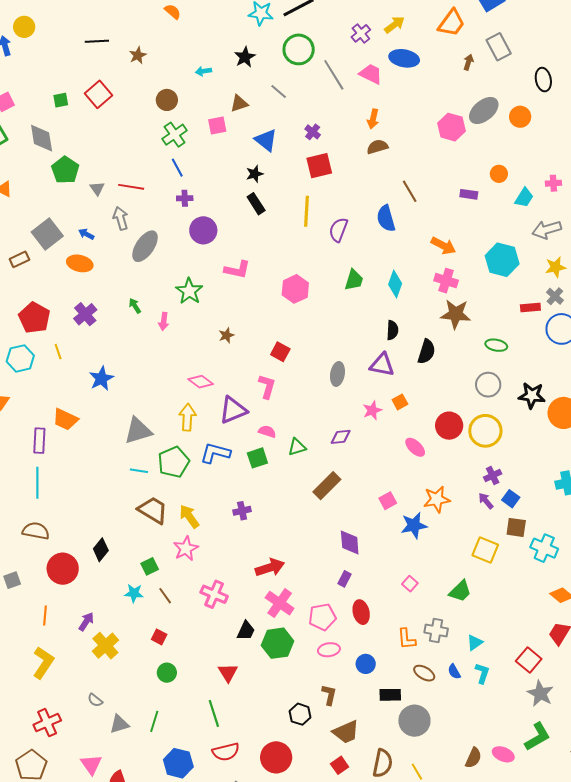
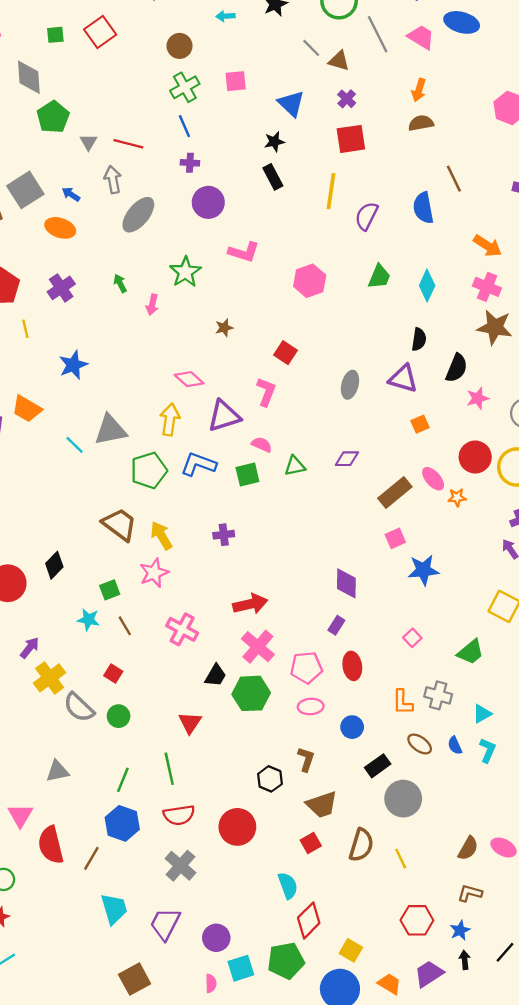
brown triangle: (239, 103) -> (339, 61), moved, turned 30
pink star: (372, 410) -> (478, 398), moved
cyan line: (139, 471) -> (75, 445), moved, turned 30
brown rectangle: (327, 486) -> (395, 492), moved
orange star: (437, 499) -> (457, 497), moved, size x0.6
black rectangle: (390, 695) -> (378, 766), turned -40
gray semicircle: (95, 700) -> (79, 707), moved, size x1.8
green line: (154, 721) -> (123, 780), moved

